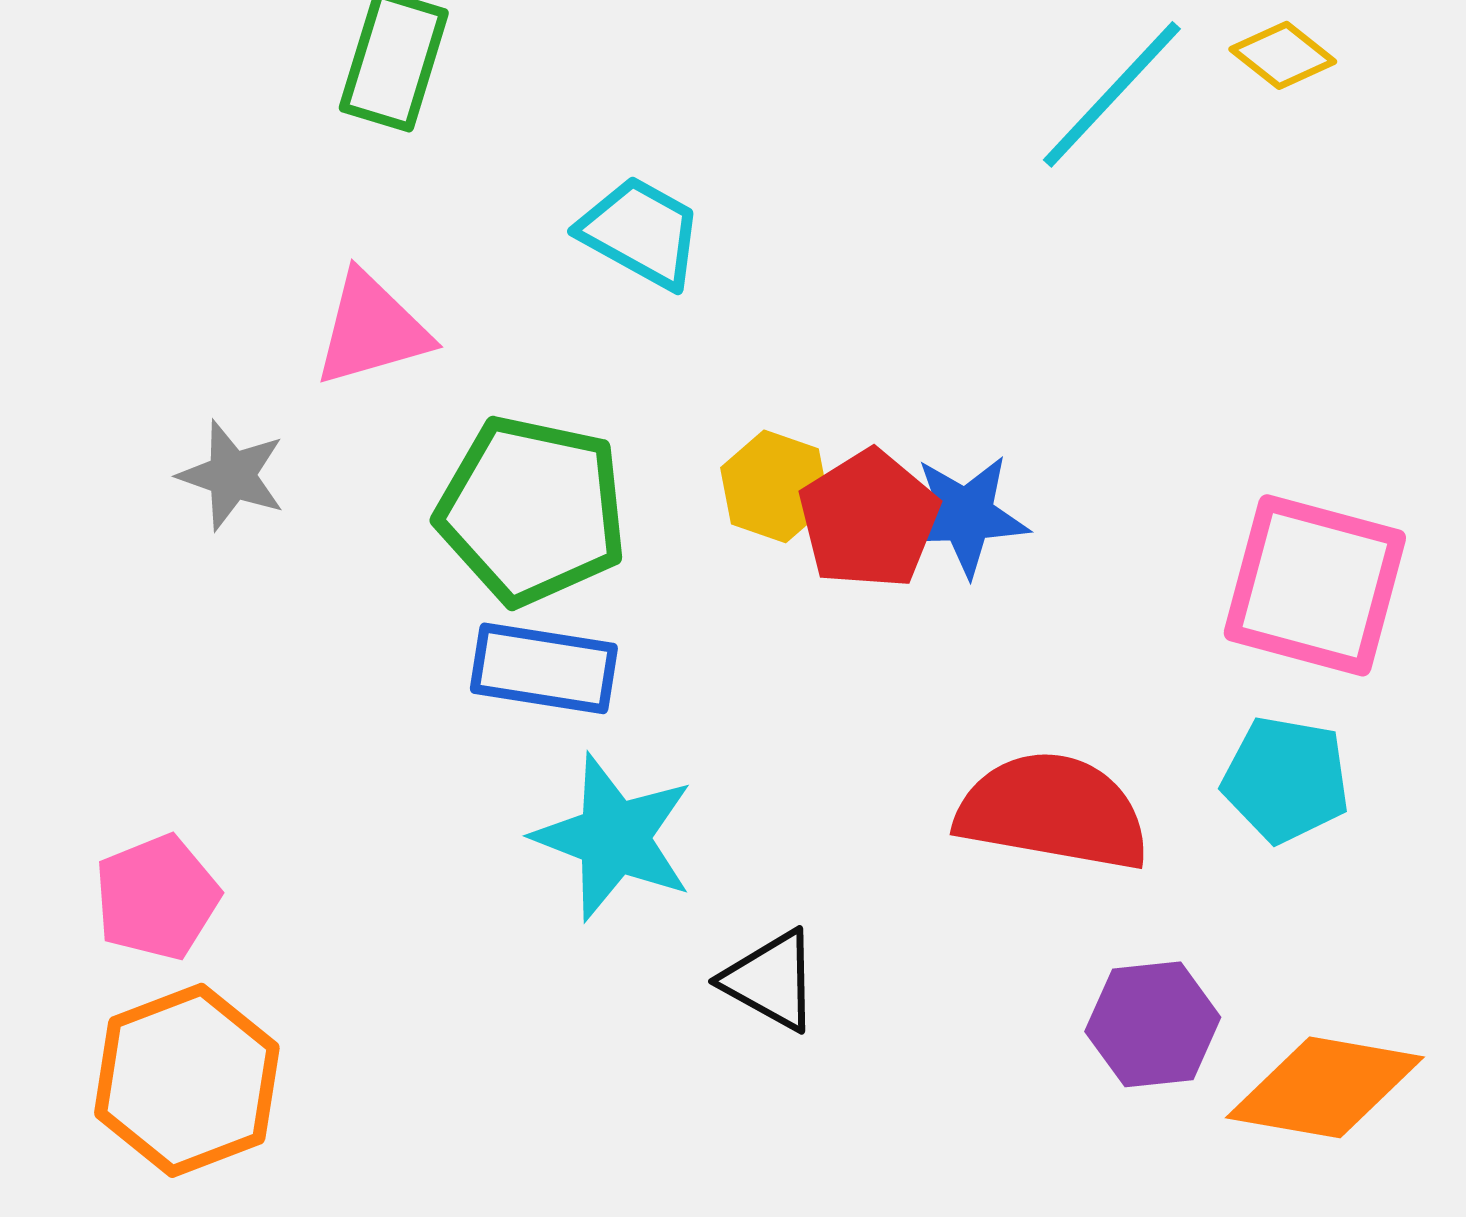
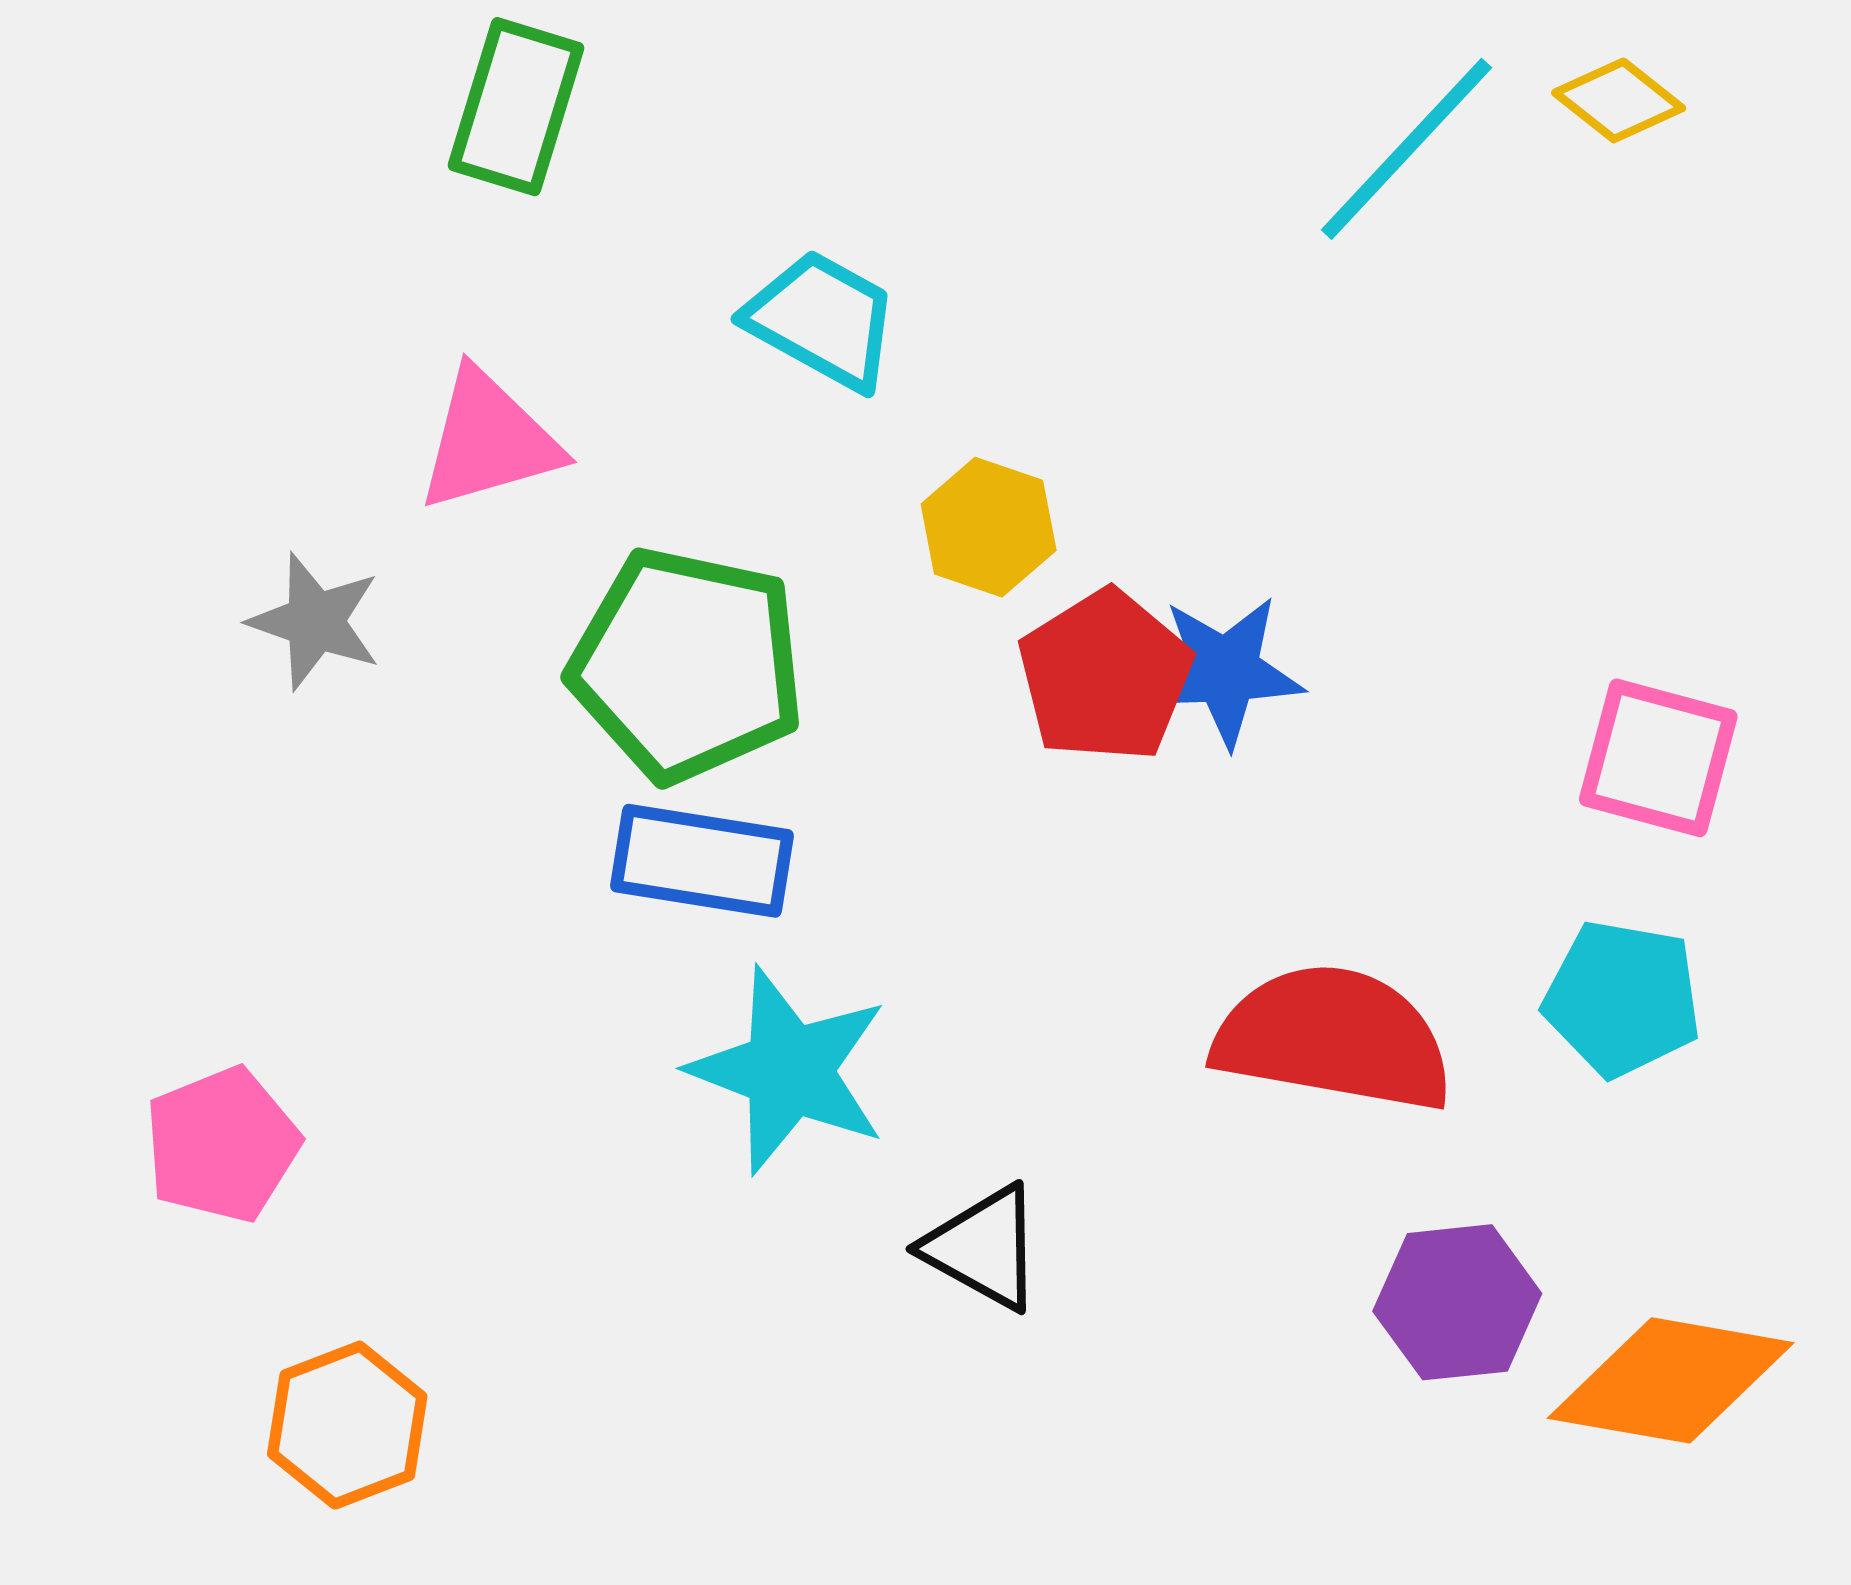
yellow hexagon: (775, 486) -> (989, 527), moved
pink square: (1315, 585) -> (1658, 758), size x0.7
orange hexagon: (187, 1080) -> (347, 1425), moved, size x0.7

